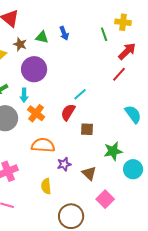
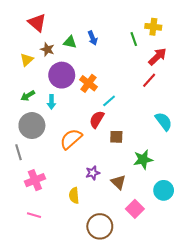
orange cross: (36, 113) -> (88, 83), moved
orange semicircle: (43, 145) -> (71, 139), moved, turned -45
cyan circle: (133, 169) -> (164, 190), moved

